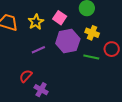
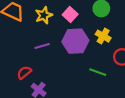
green line: (91, 57) -> (98, 72), moved

